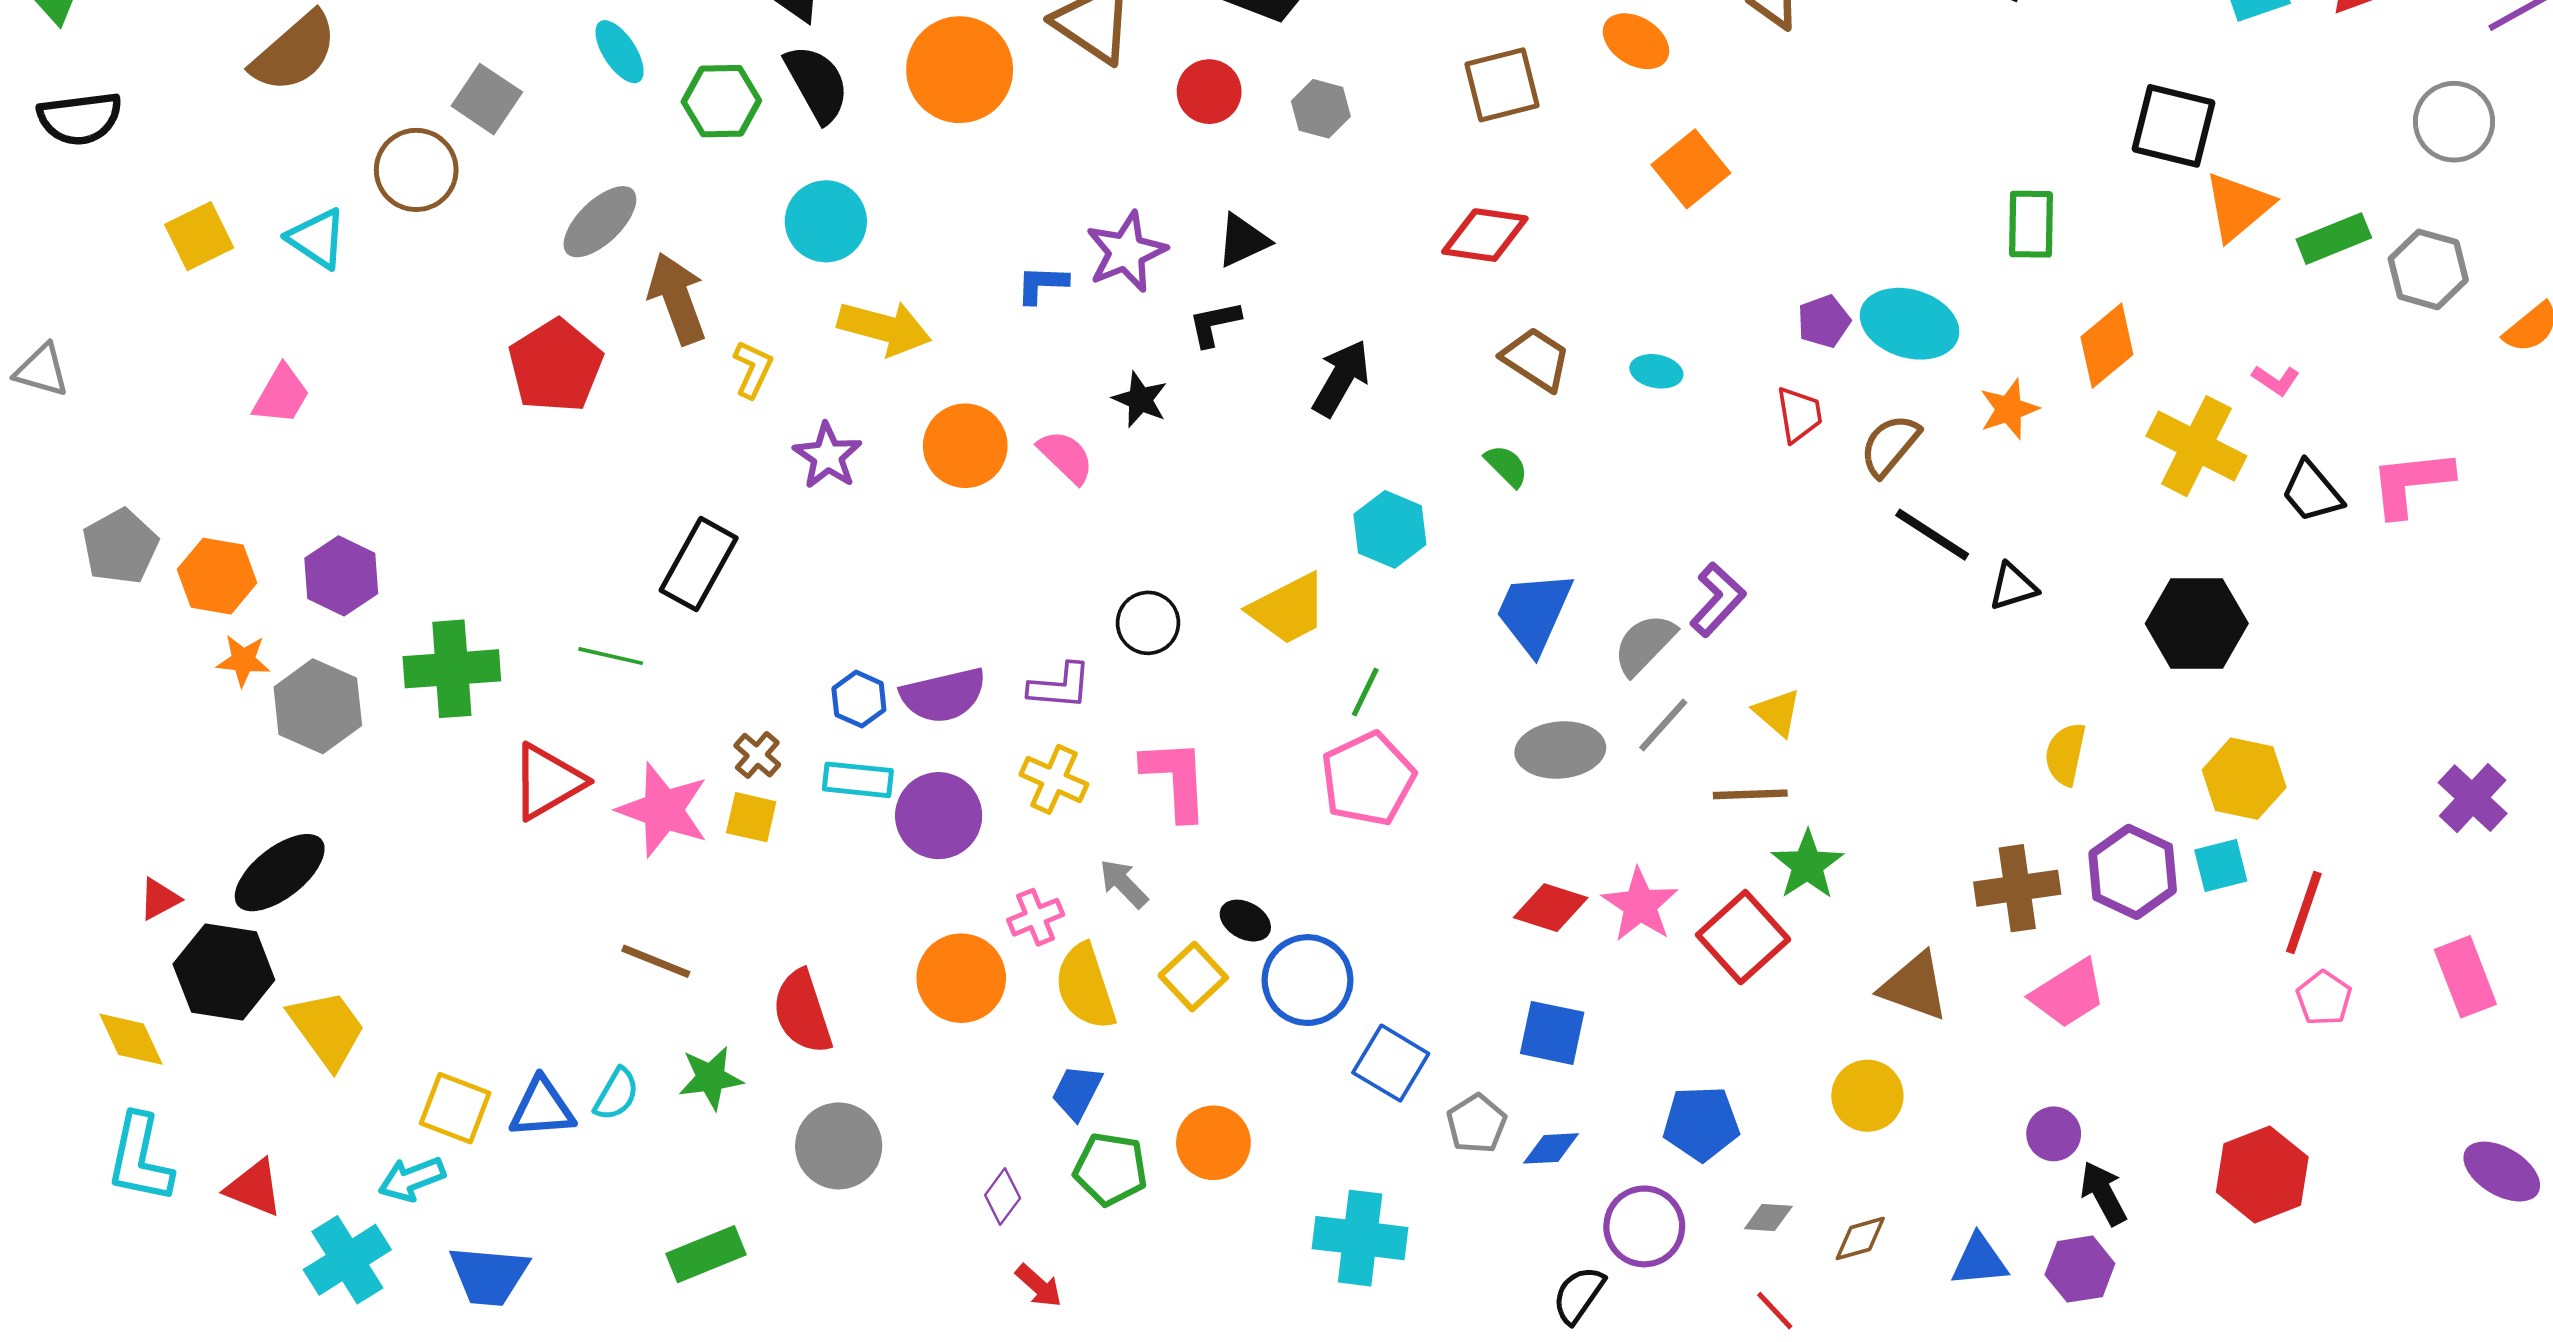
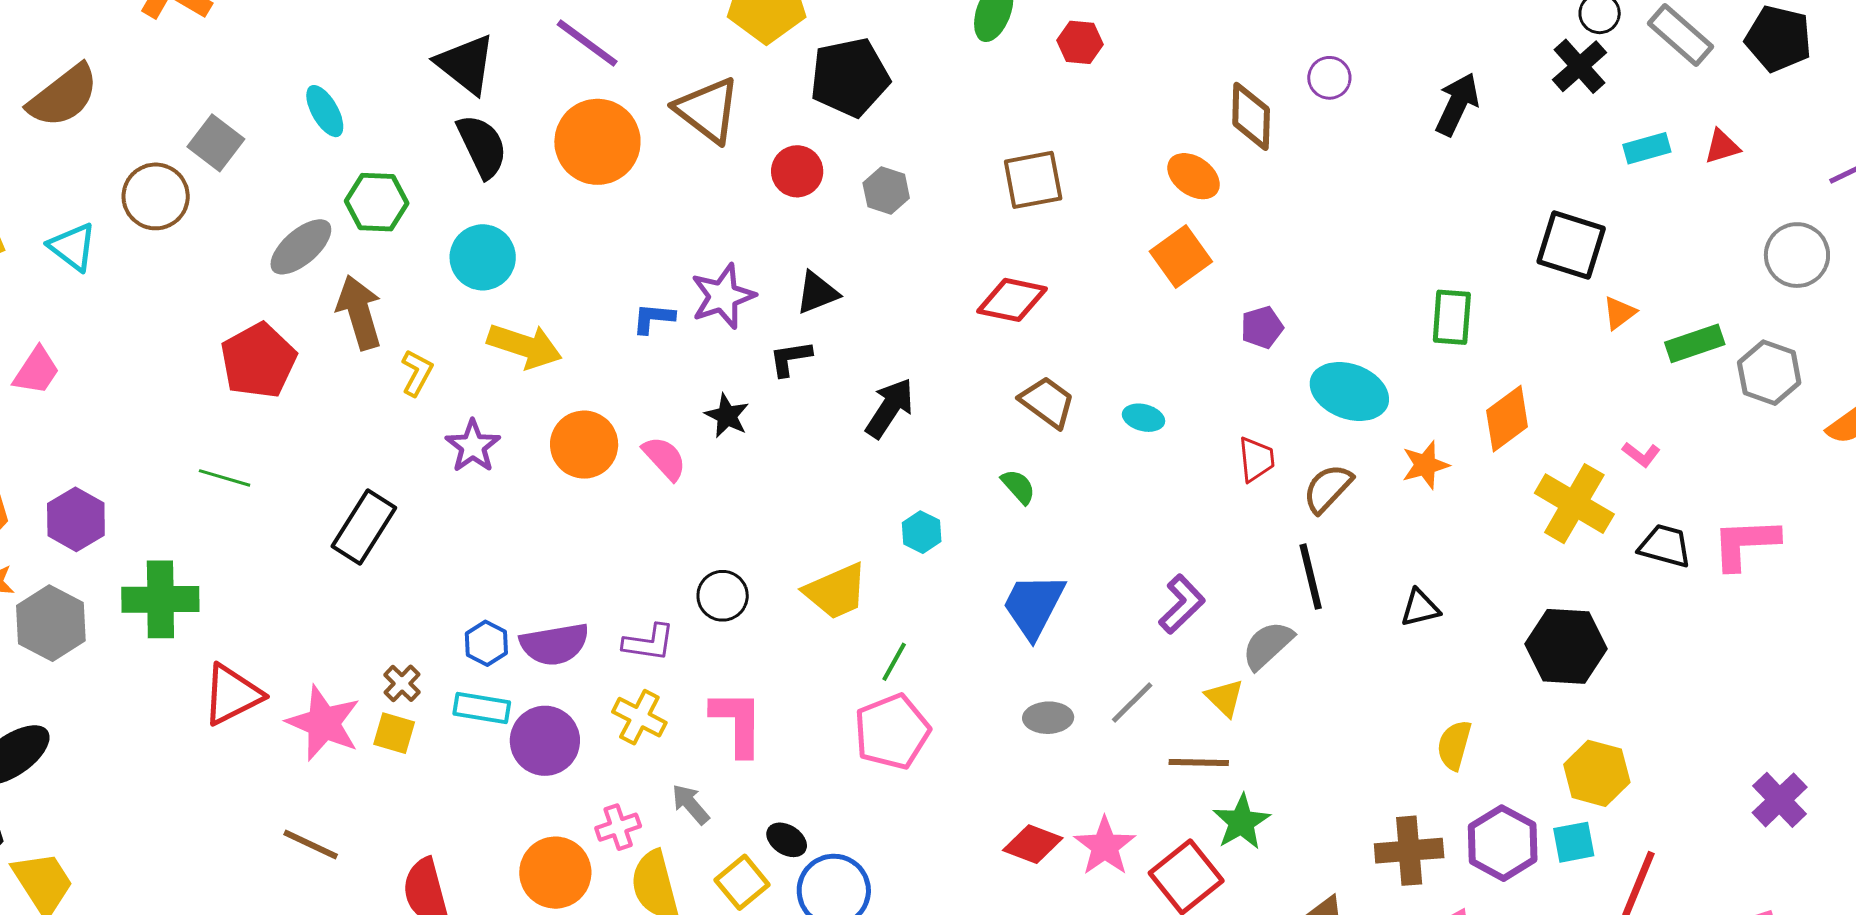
orange ellipse: (1636, 41) -> (1194, 176), moved
green hexagon: (721, 101) -> (377, 202), moved
orange triangle: (2238, 206) -> (1619, 313), size x0.6
purple pentagon: (1824, 321) -> (1262, 327), moved
black trapezoid: (2312, 492) -> (1665, 546), turned 142
cyan hexagon: (1390, 529) -> (922, 532), size x0.7
black line: (1932, 535) -> (1311, 577), moved, turned 40
gray semicircle: (1644, 644) -> (1268, 645), moved
green line: (611, 656) -> (225, 478), moved
gray ellipse: (1560, 750) -> (1048, 718), size x0.7

